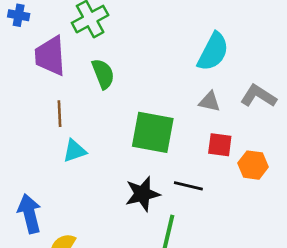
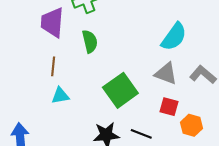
gray triangle: (210, 102) -> (166, 74), size x1.4
green square: (153, 132) -> (120, 90), turned 36

